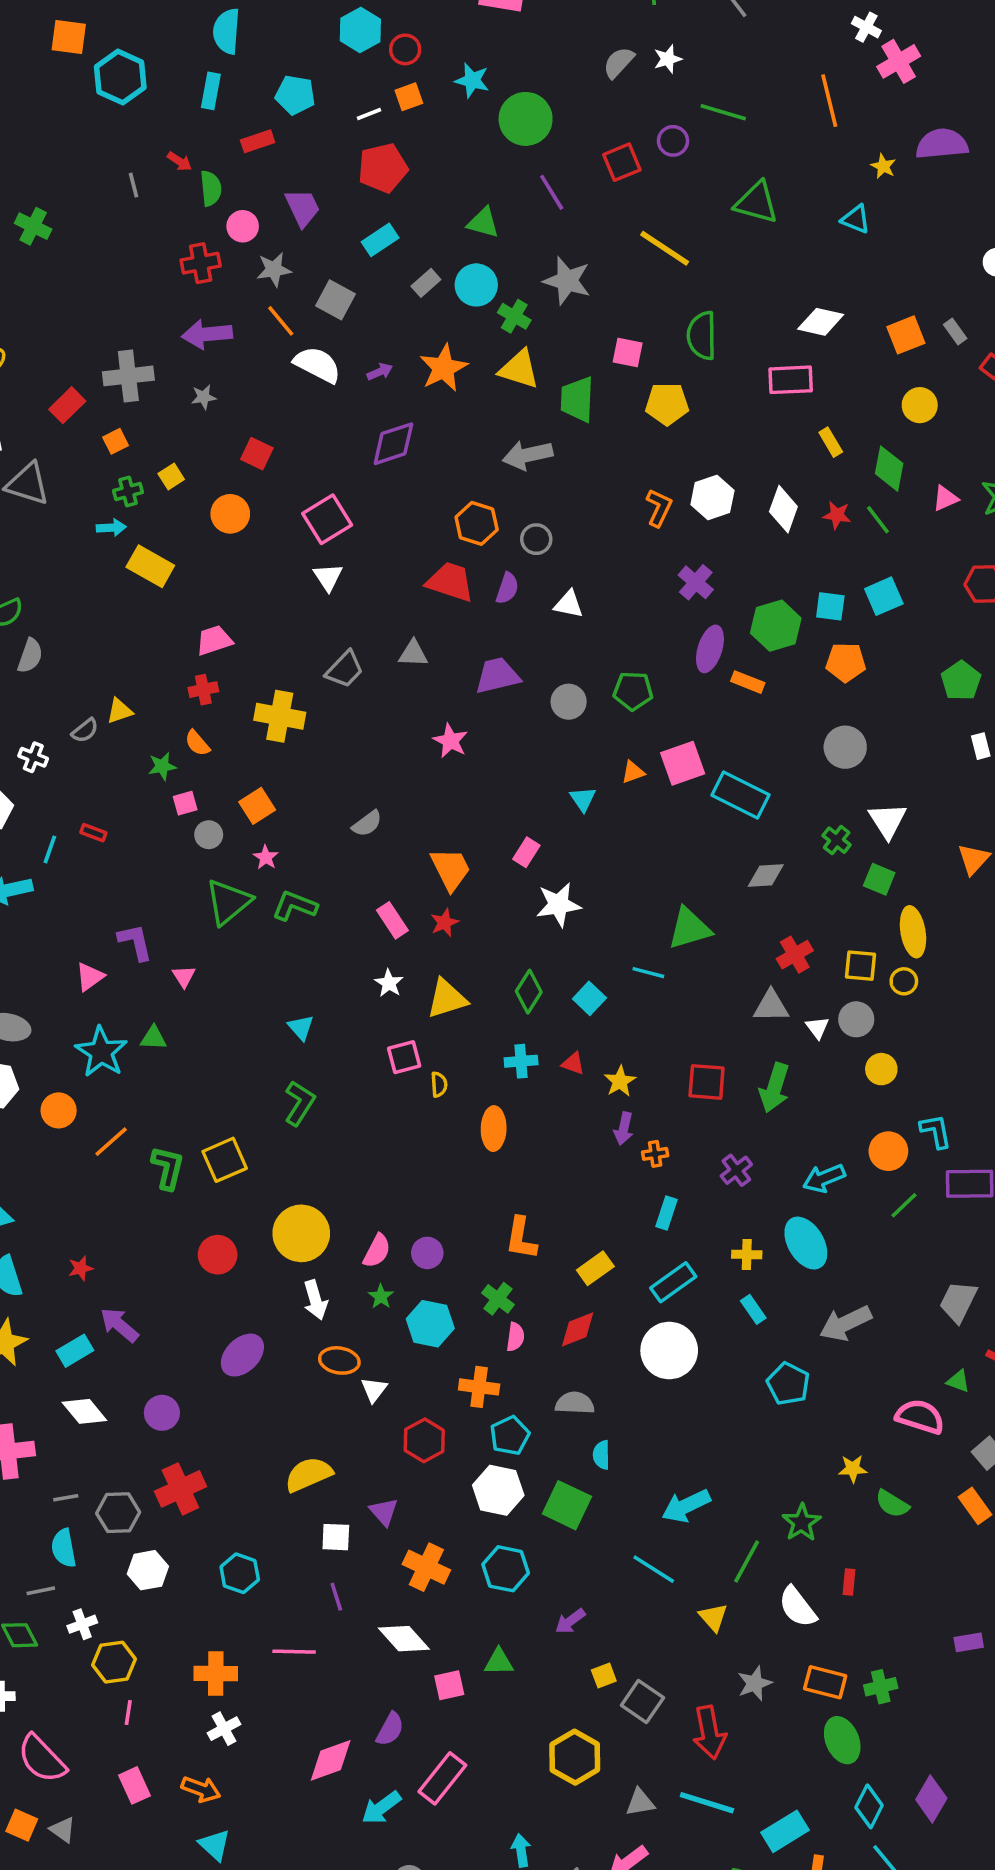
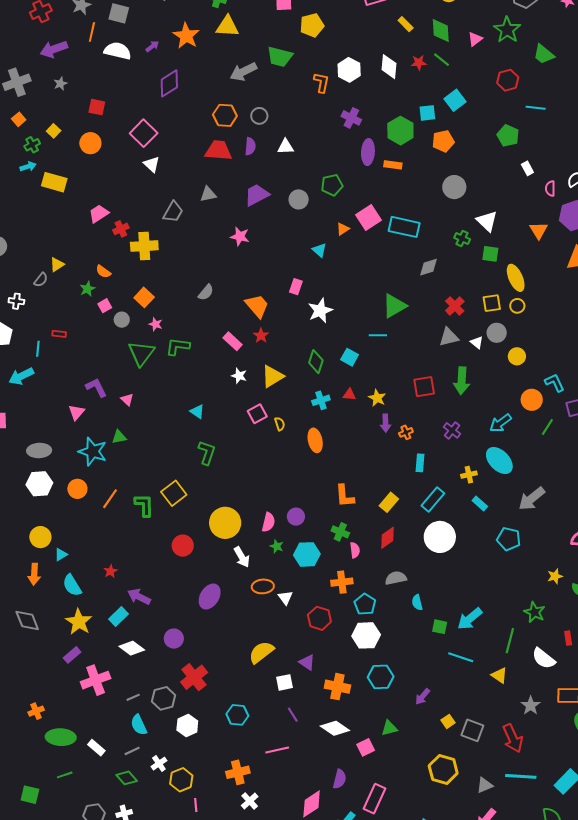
orange line: (281, 321) -> (92, 32), turned 66
green trapezoid: (577, 399) -> (280, 57), moved, turned -64
red cross: (203, 690) -> (121, 229), moved
green square: (567, 1505) -> (440, 627), moved, size x0.6

